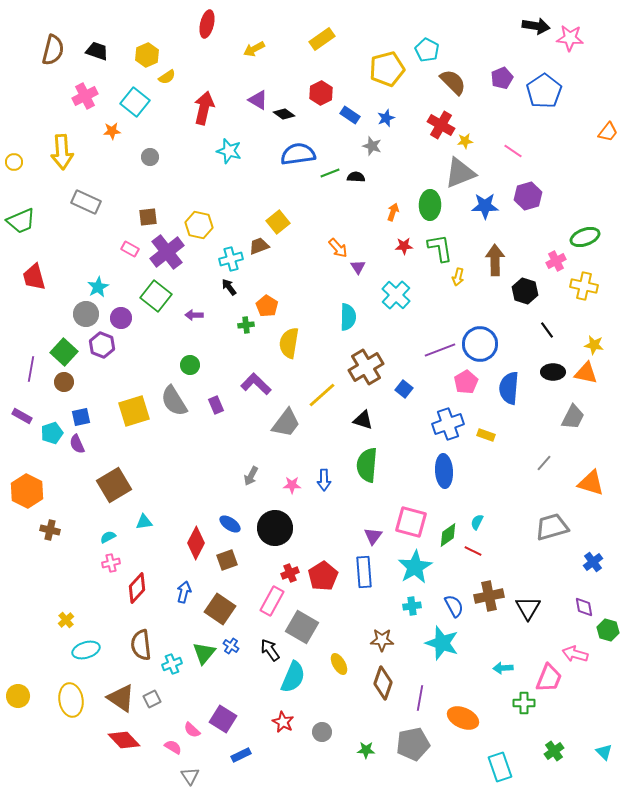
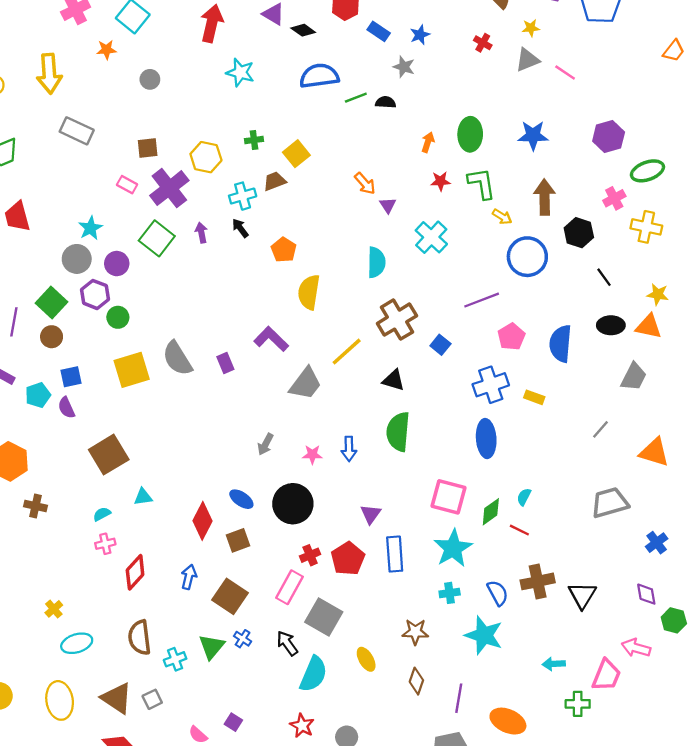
red cross: (441, 125) -> (483, 43), size x0.6
yellow star: (465, 141) -> (531, 28), moved
gray triangle: (460, 173) -> (527, 60), moved, size x0.7
purple hexagon: (528, 196) -> (609, 137), moved
yellow arrow: (458, 277) -> (502, 217), turned -72
purple arrow: (194, 315) -> (201, 233), moved, turned 78
green cross: (246, 325) -> (254, 140), moved
blue circle: (480, 344) -> (527, 257), moved
green circle: (190, 365) -> (118, 317), moved
purple triangle: (373, 536) -> (371, 514), moved
brown diamond: (383, 683) -> (416, 681), size x0.7
purple square: (223, 719) -> (233, 722), size x0.6

